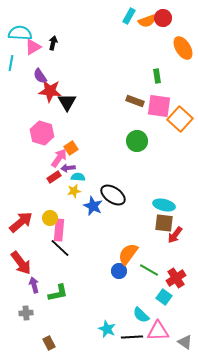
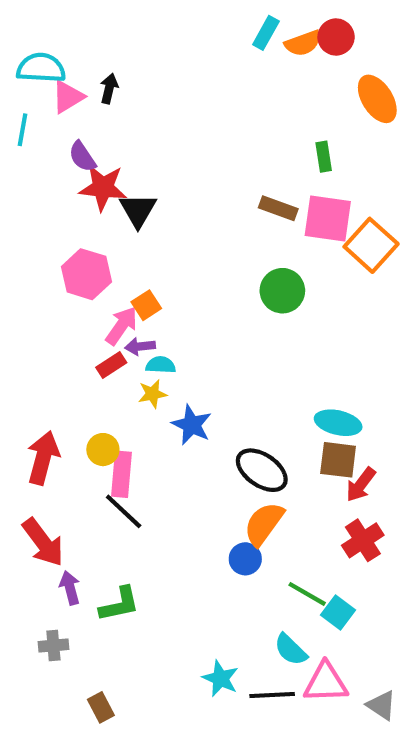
black ellipse: (113, 195) -> (262, 470), moved
red arrow: (21, 222) -> (43, 458), turned -35
green line: (149, 270) -> (307, 594), moved
red cross: (176, 278) -> (363, 540), moved

